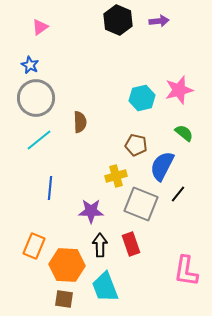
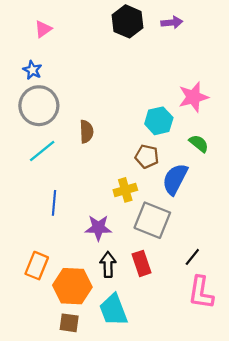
cyan hexagon: (142, 98) -> (159, 121), moved
black line: (178, 194) -> (192, 257), moved

